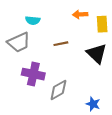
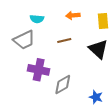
orange arrow: (80, 14) -> (73, 15), moved

